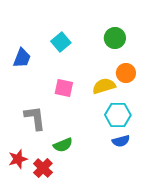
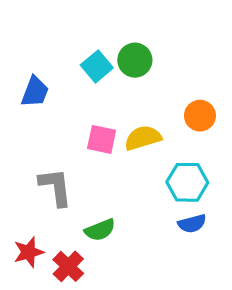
green circle: (115, 38) -> (135, 60), moved
yellow semicircle: (104, 86) -> (143, 138), moved

